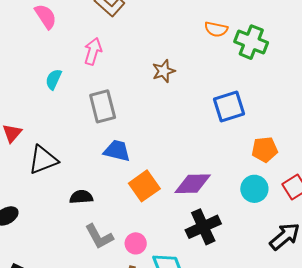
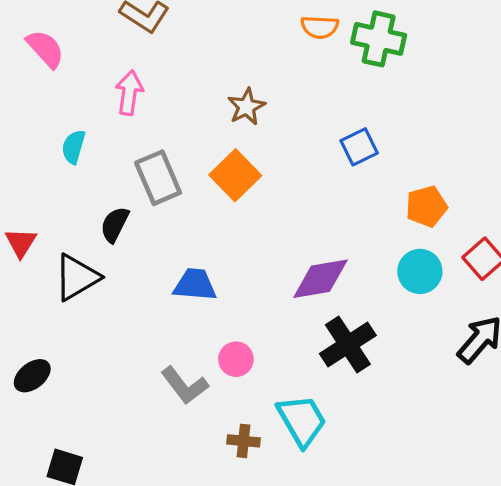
blue square: (229, 106) -> (359, 147), size x0.7
blue trapezoid: (117, 151) -> (195, 285), moved
orange square: (144, 186) -> (235, 175), moved
black semicircle: (81, 197) -> (115, 224), moved, turned -50
pink circle: (136, 243) -> (236, 359), moved

